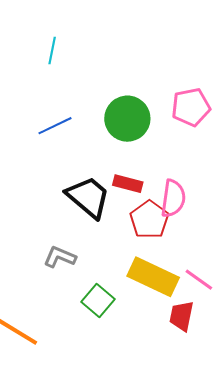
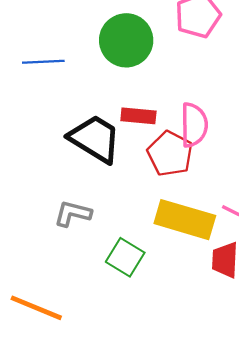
blue line: (55, 126) -> (43, 62), turned 32

